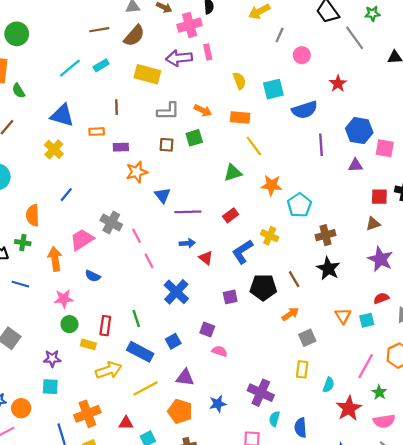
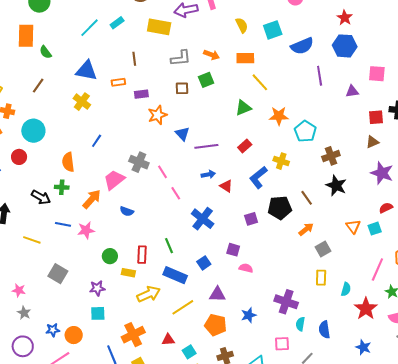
red star: (338, 84) -> (345, 18), moved
blue hexagon: (359, 131) -> (345, 46), moved
orange arrow: (55, 259) -> (92, 199), turned 55
pink star: (64, 299) -> (86, 230), moved

